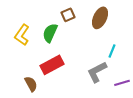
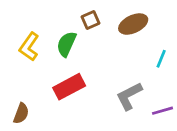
brown ellipse: (100, 18) -> (133, 24), turned 40
cyan line: (112, 51) -> (161, 59), moved
brown semicircle: (31, 84) -> (21, 113), moved, turned 49

